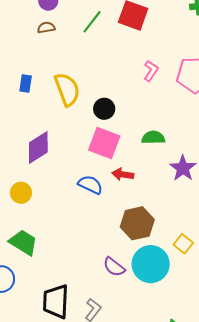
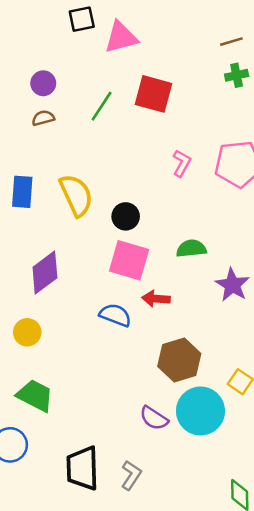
blue rectangle: (26, 84) -> (22, 192), size x1.4

